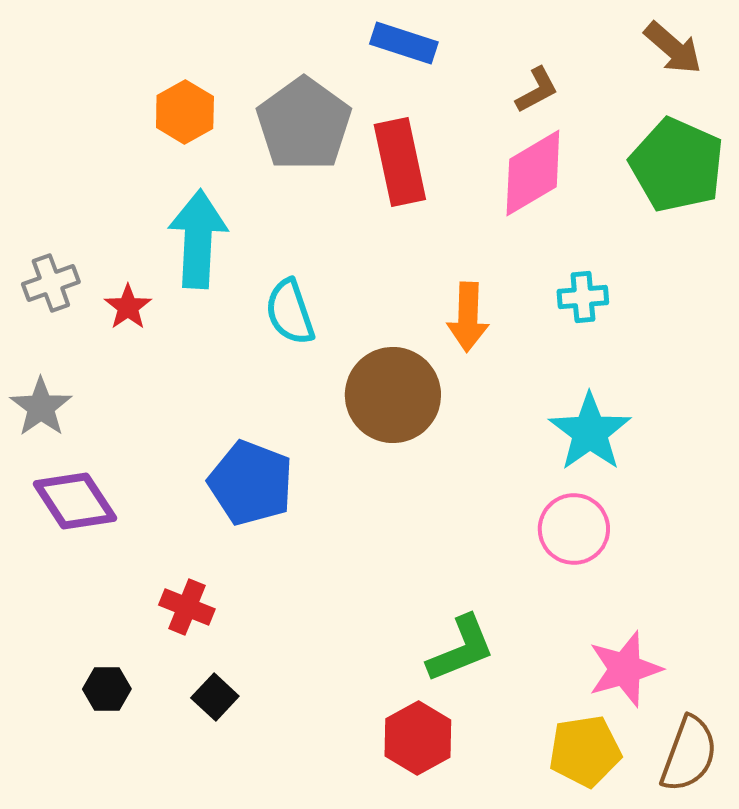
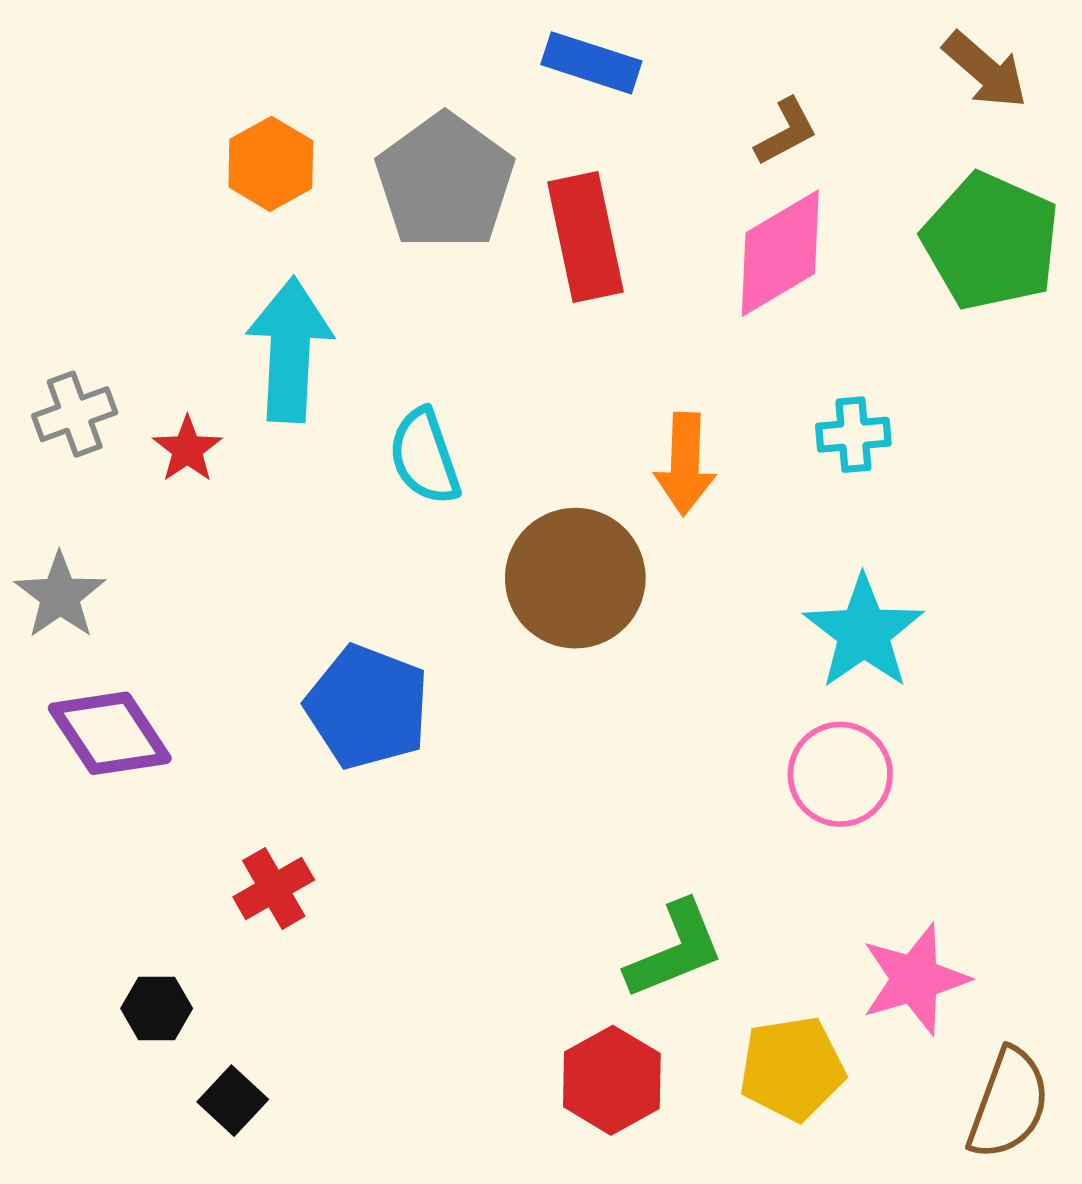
red cross: (187, 607) -> (274, 888), turned 38
black square: (215, 697) -> (233, 1101), moved
yellow pentagon: (585, 751) -> (792, 1068), moved

